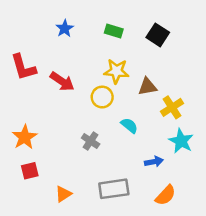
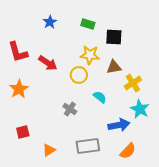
black square: (158, 35) -> (114, 37), moved, turned -30
orange star: (25, 137) -> (19, 89), moved
blue arrow: (154, 162) -> (119, 125), size x1.5

